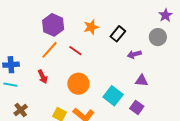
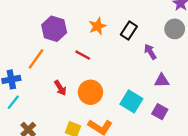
orange line: (49, 50) -> (36, 59), moved
purple arrow: (134, 54) -> (150, 52), turned 80
red arrow: (43, 77) -> (60, 88), moved
cyan line: (10, 85) -> (13, 102), turned -56

